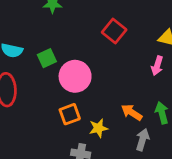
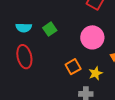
pink circle: (75, 76) -> (92, 37), moved

